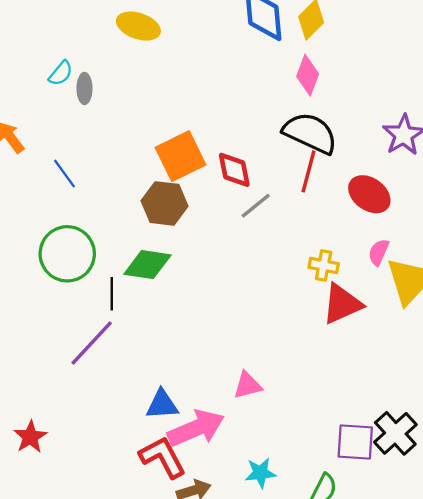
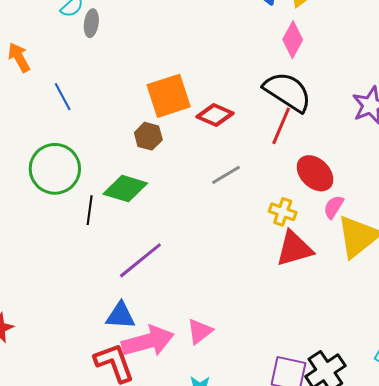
red diamond: (234, 170) -> (215, 115), turned -63
red ellipse: (369, 194) -> (315, 173), moved
brown hexagon: (165, 203) -> (148, 136), size x0.7
gray line: (256, 206) -> (226, 175), moved
purple line: (92, 343) -> (140, 260), moved
pink triangle: (247, 385) -> (200, 331), moved, turned -32

